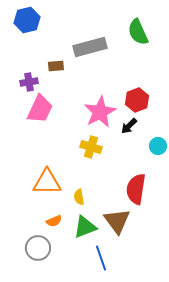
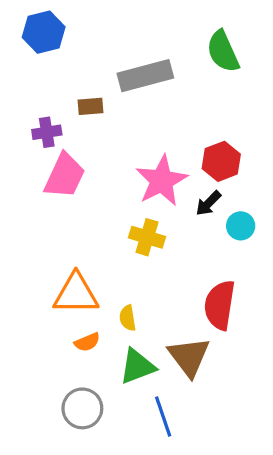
cyan circle: (158, 146) -> (241, 226), moved
orange semicircle: (54, 221) -> (87, 342), moved
gray circle: (38, 248) -> (82, 408), moved

